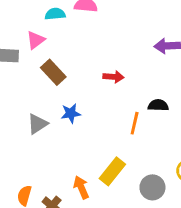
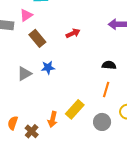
red arrow: (113, 77) -> (73, 33), moved, turned -32
orange line: (135, 123) -> (106, 89), moved
orange arrow: (81, 187) -> (53, 119), turned -147

